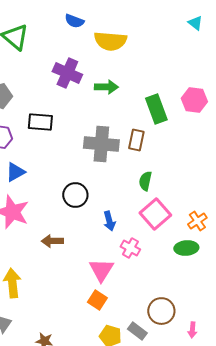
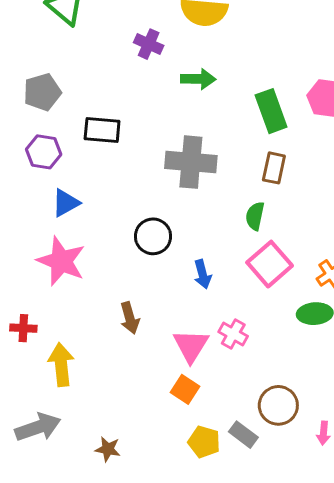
purple cross: (67, 73) -> (149, 44), moved, size x0.7
brown rectangle: (136, 140) -> (274, 168), moved
brown arrow: (52, 241) -> (130, 318), moved, turned -105
pink cross: (130, 248) -> (233, 334), moved

